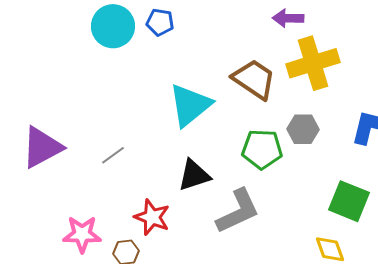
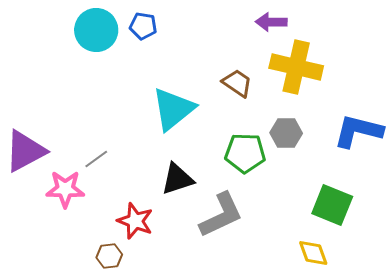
yellow cross: (313, 63) -> (296, 67), turned 30
brown trapezoid: (254, 79) -> (237, 83), size x0.7
pink star: (82, 234) -> (65, 189), moved

